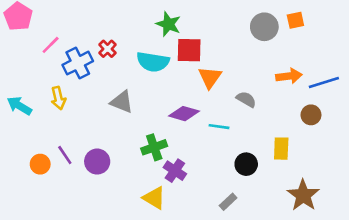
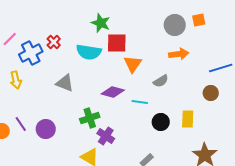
orange arrow: (289, 76) -> (179, 54), moved
gray semicircle: (246, 99) -> (161, 81), turned 119
black circle: (246, 164) -> (161, 122), moved

